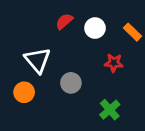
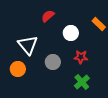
white circle: (95, 28) -> (71, 33), moved
red star: (114, 63) -> (81, 57), moved

